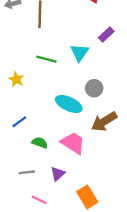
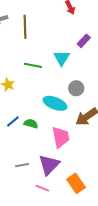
green semicircle: (40, 143) -> (31, 124), moved
pink trapezoid: (73, 143) -> (61, 137), turned 50
purple triangle: (58, 174) -> (49, 165), size x1.6
pink line: (39, 200) -> (42, 188), moved

